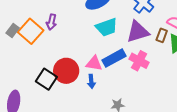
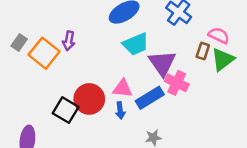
gray rectangle: (13, 31) -> (19, 43), moved
purple triangle: (138, 32) -> (162, 63), moved, turned -45
blue rectangle: (114, 58) -> (150, 98), moved

